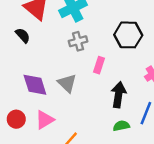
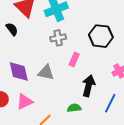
gray triangle: (67, 83) -> (46, 72), turned -36
green semicircle: (121, 126) -> (74, 108), moved

